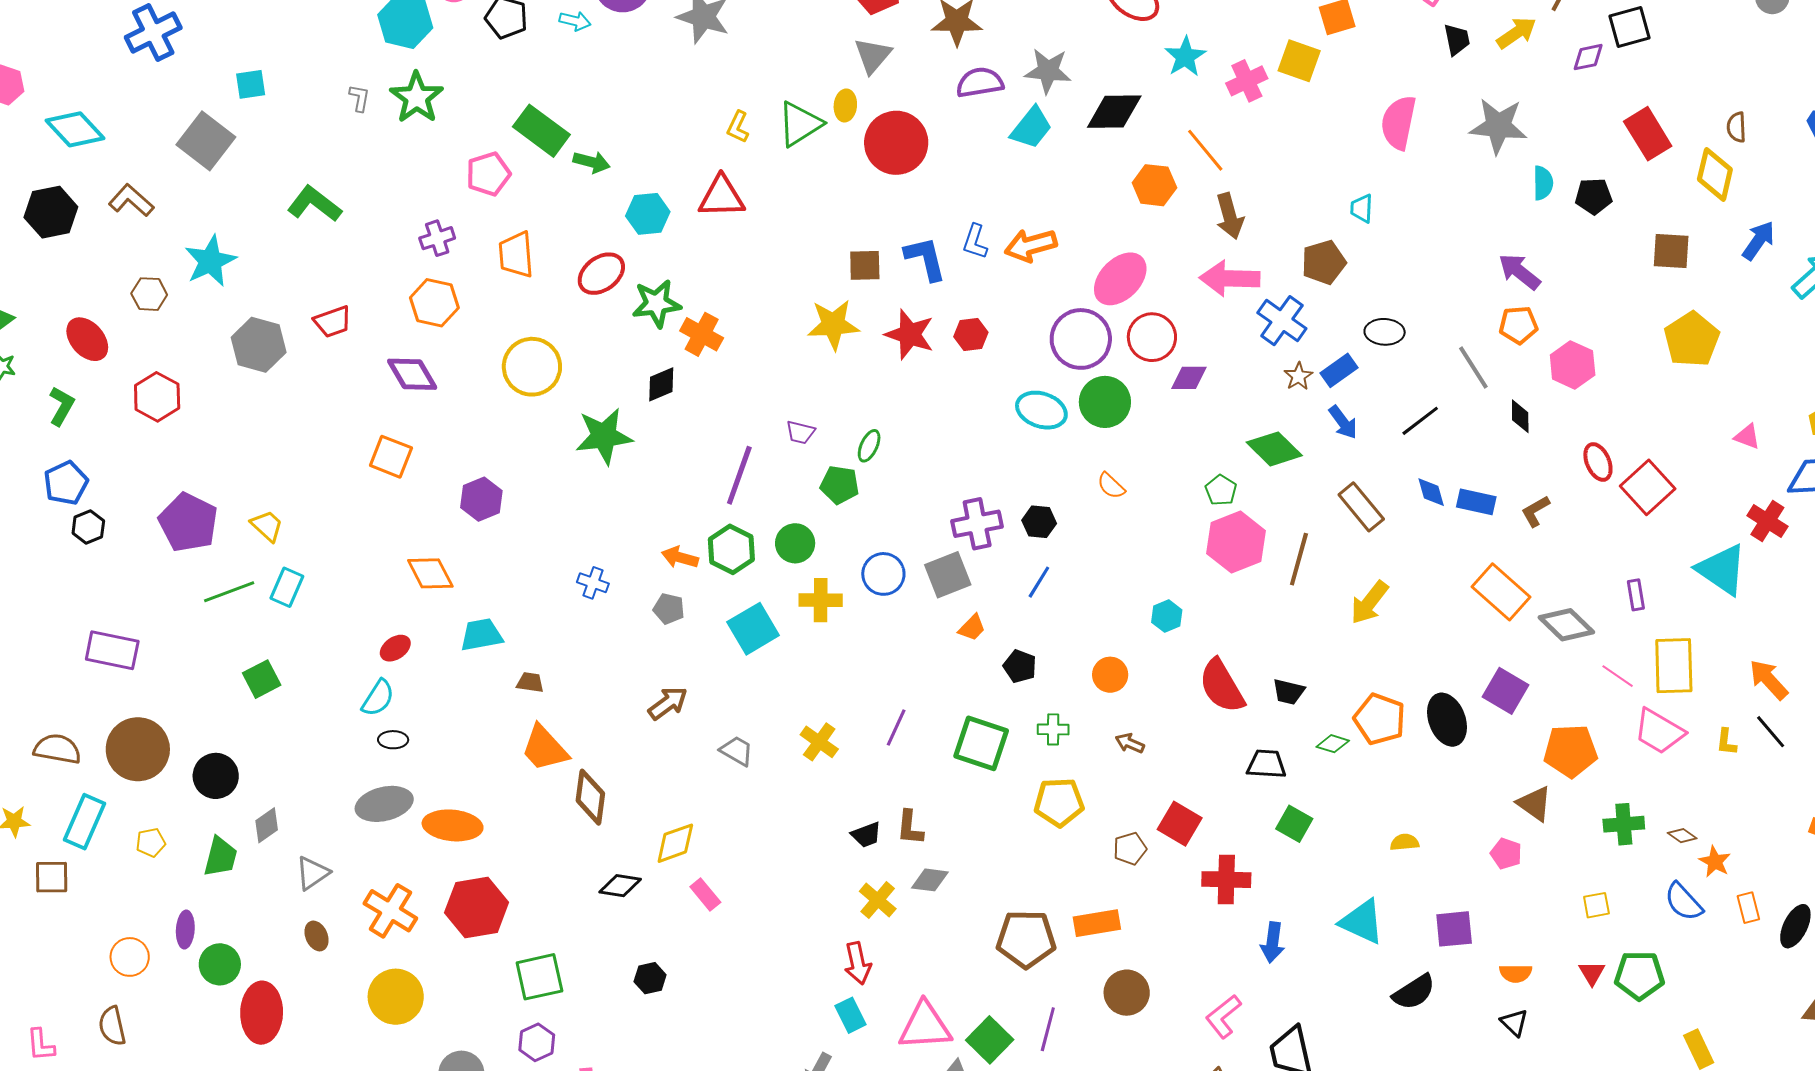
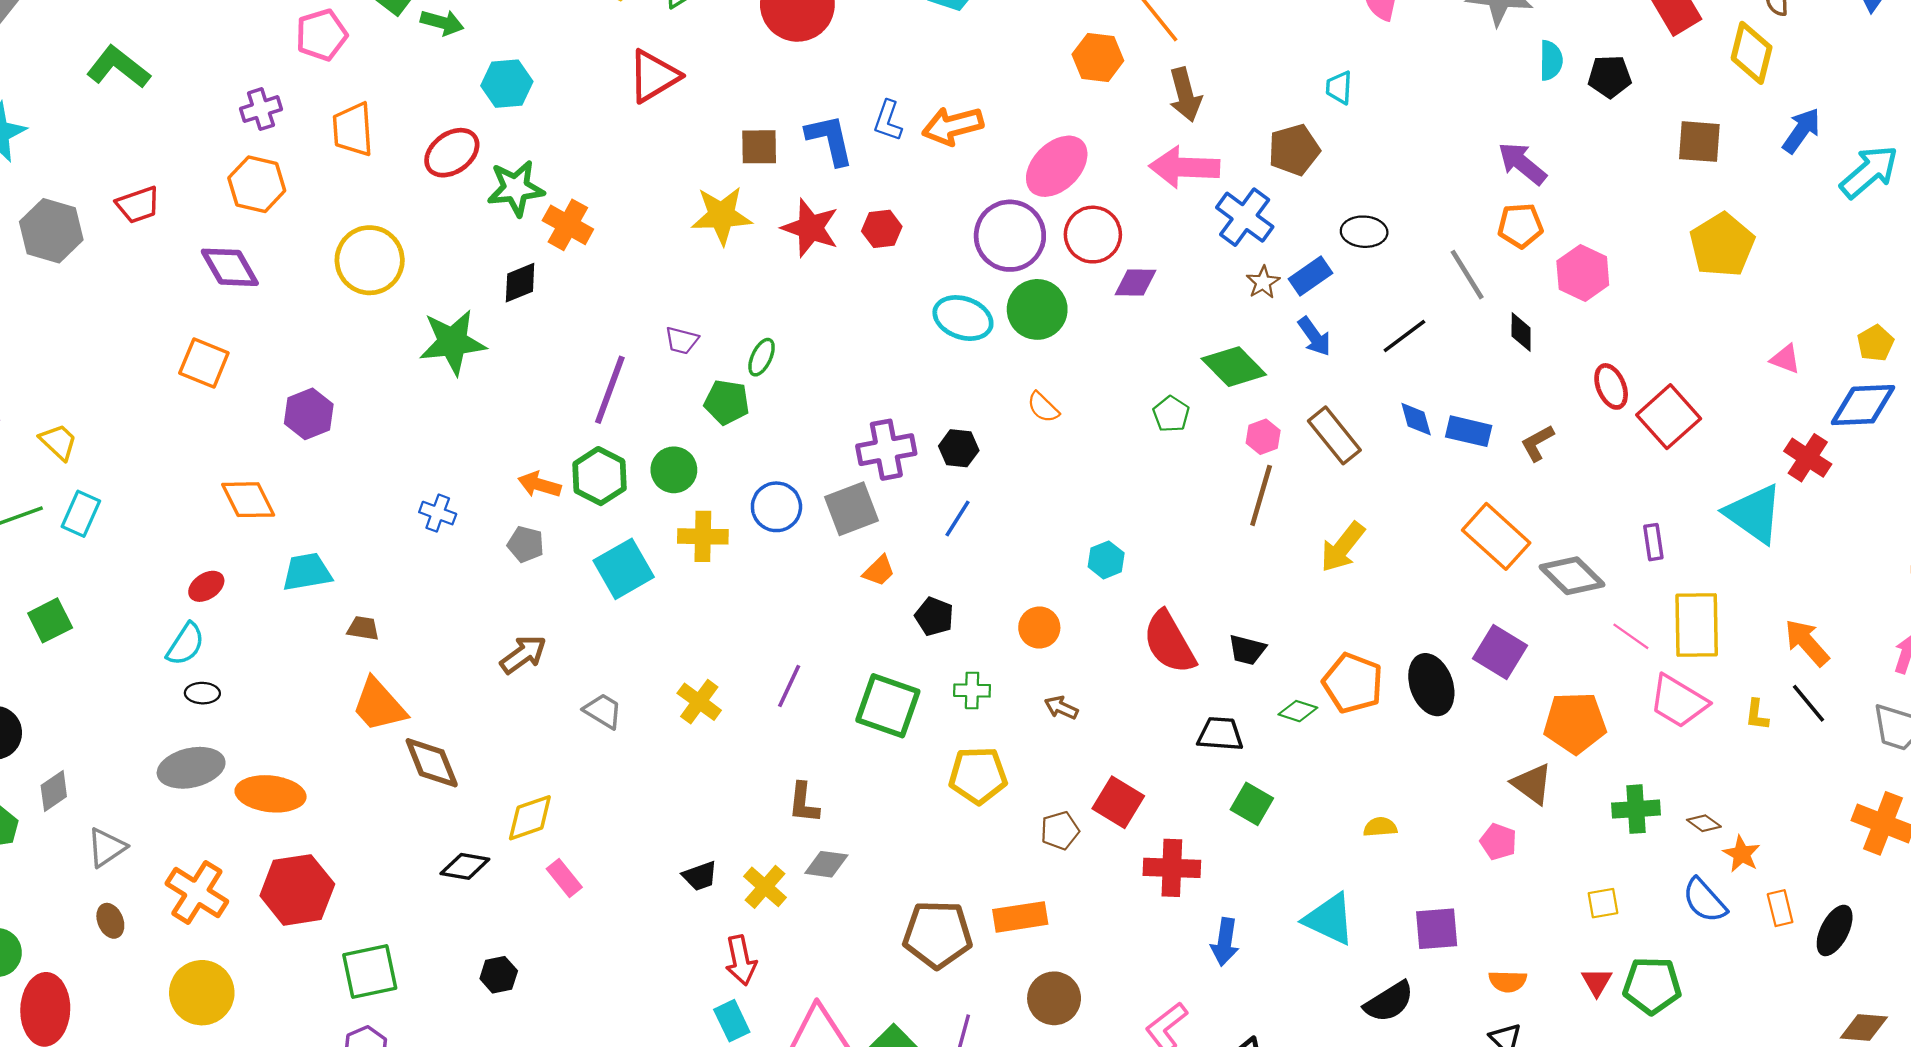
red triangle: (722, 197) -> (654, 76), moved, turned -30
pink hexagon: (1236, 542) -> (1263, 437), moved, size x0.5
brown diamond: (590, 797) -> (432, 763), turned -30
black trapezoid: (866, 835) -> (700, 876), moved

